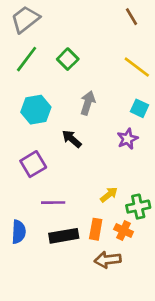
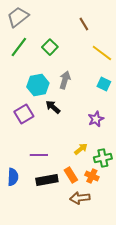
brown line: (132, 17) -> (84, 24), moved
cyan hexagon: (36, 110) -> (38, 85), moved
purple star: (128, 139) -> (96, 119), moved
purple square: (33, 164) -> (24, 114), moved
orange rectangle: (96, 229) -> (71, 175), turned -42

